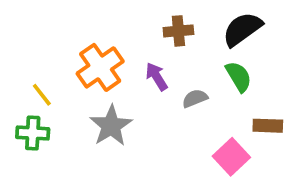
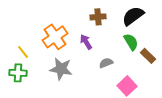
gray semicircle: (195, 98) -> (106, 63), moved
gray star: (111, 126) -> (61, 69), turned -30
brown rectangle: (268, 126) -> (148, 56), moved, turned 42

